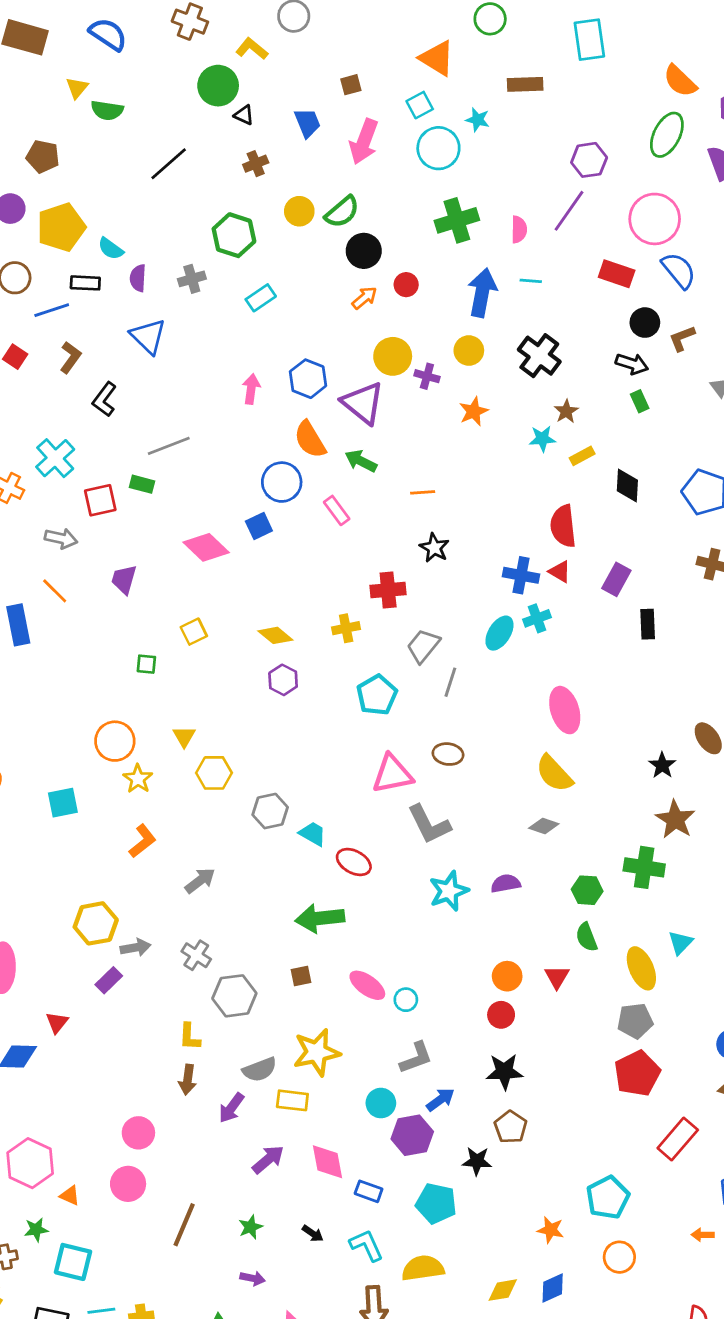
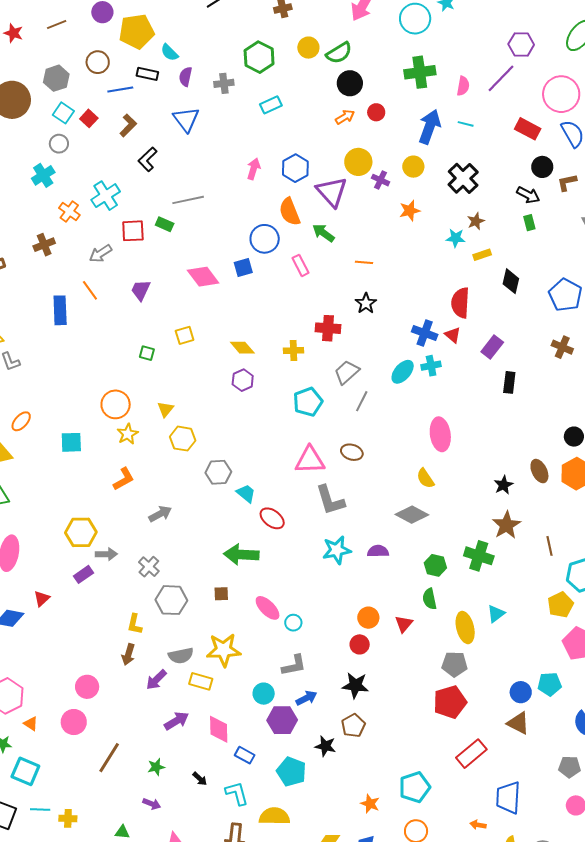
gray arrow: (61, 538) -> (101, 254), turned 125
yellow semicircle: (554, 774) -> (425, 478), size x0.7
gray diamond: (544, 826) -> (412, 515), size x1.5

